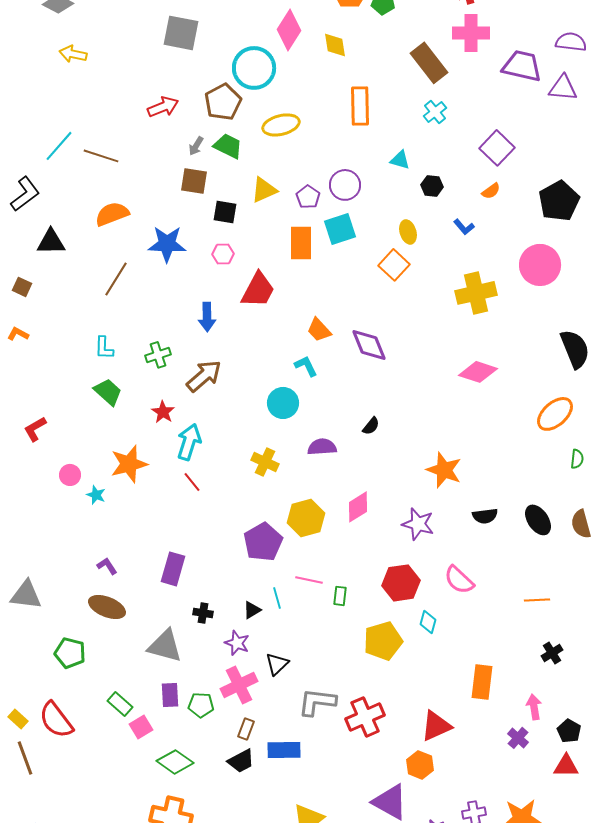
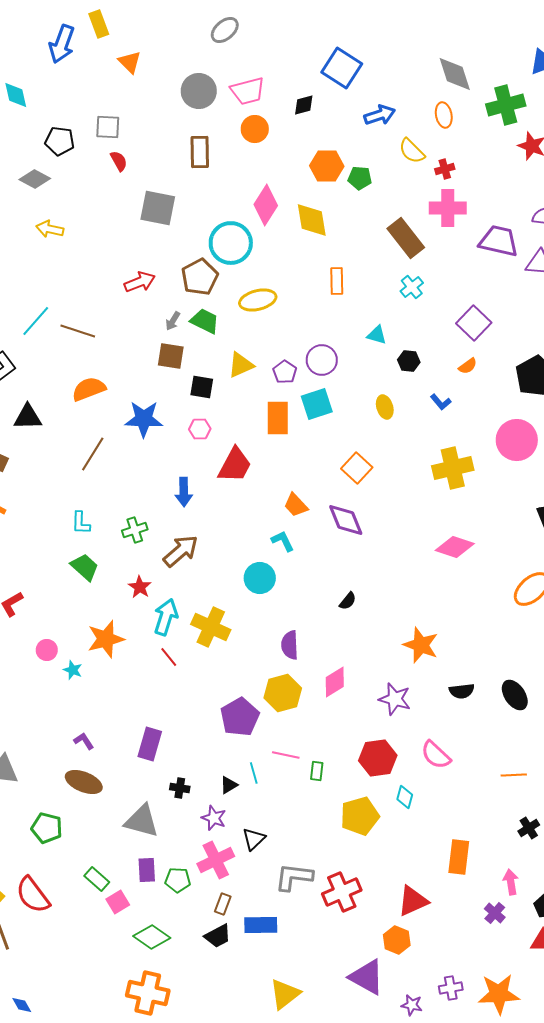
yellow diamond: (335, 45) -> (312, 220), size x1.4
orange rectangle: (360, 106) -> (337, 281), size x0.7
orange square: (394, 265) -> (357, 468), moved
purple semicircle: (322, 447) -> (290, 645), moved, turned -88
yellow cross: (265, 462) -> (211, 627), moved, size x1.4

